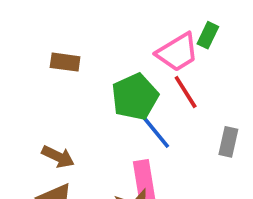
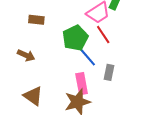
gray rectangle: (228, 142) -> (109, 72), moved
brown arrow: (58, 157) -> (26, 55), moved

